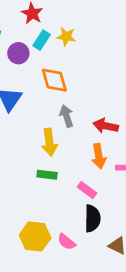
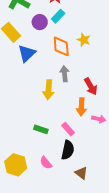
yellow star: (66, 37) -> (84, 40), moved
red arrow: (106, 126) -> (91, 86), turned -144
green rectangle: (47, 175) -> (41, 129), moved
yellow hexagon: (35, 237) -> (16, 165), moved

